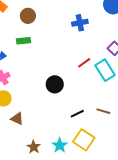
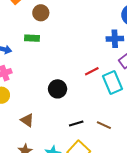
blue cross: (80, 23) -> (115, 39), moved
brown triangle: (17, 119) -> (27, 120), moved

